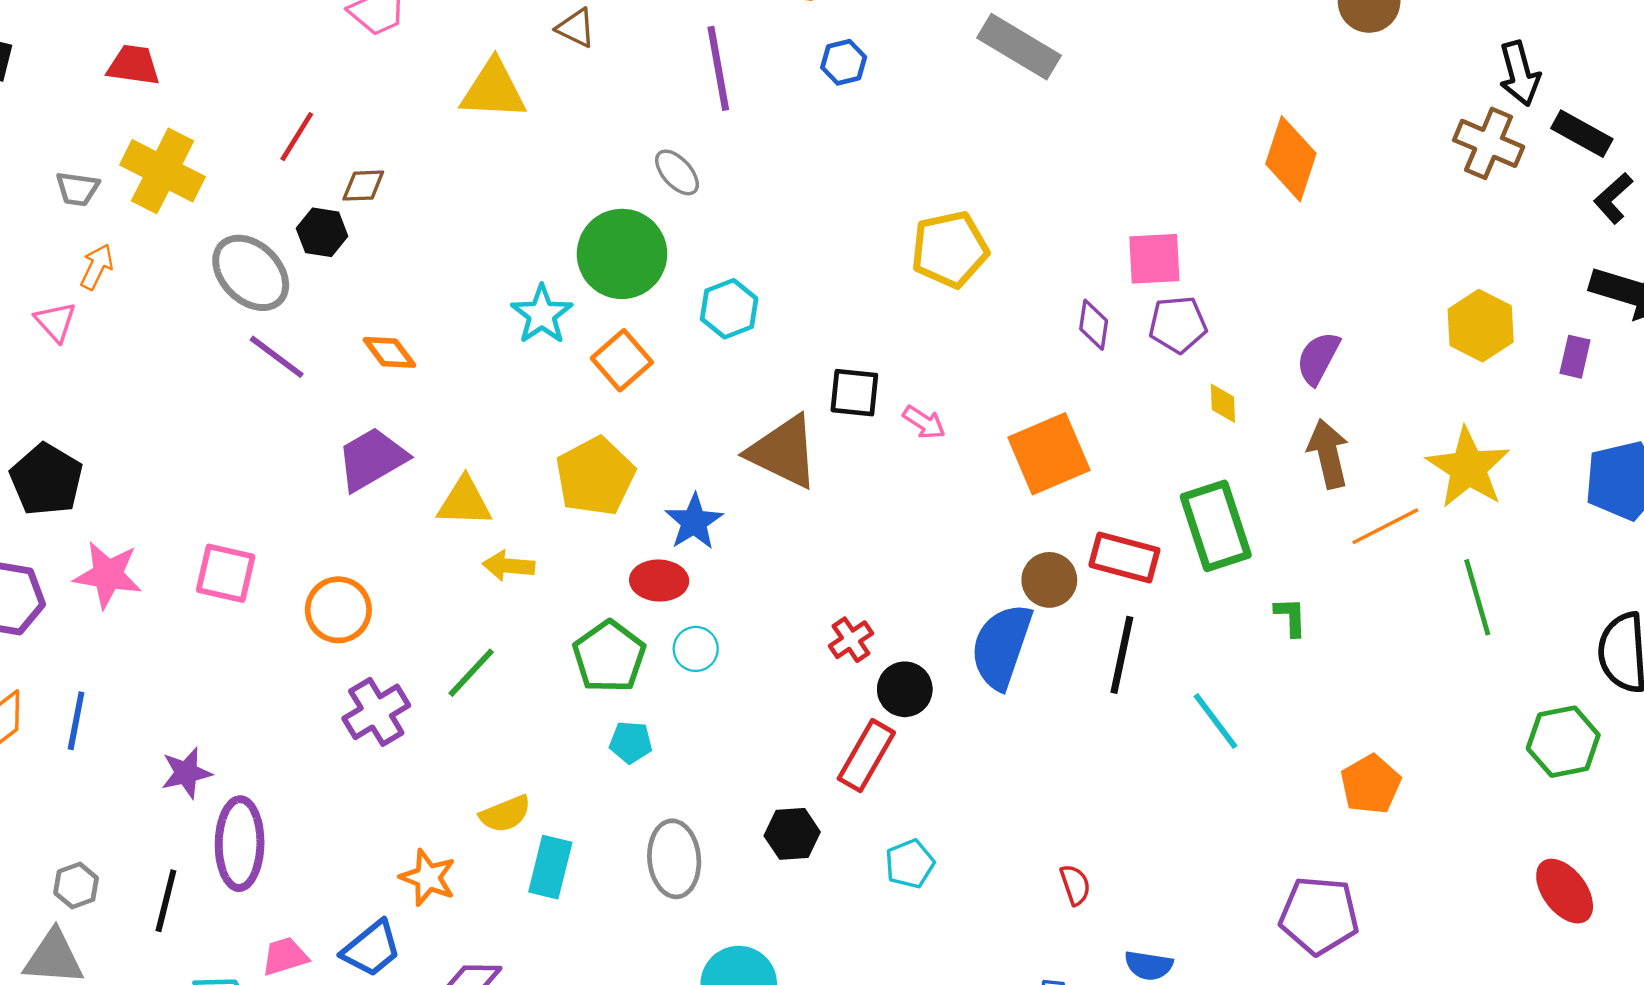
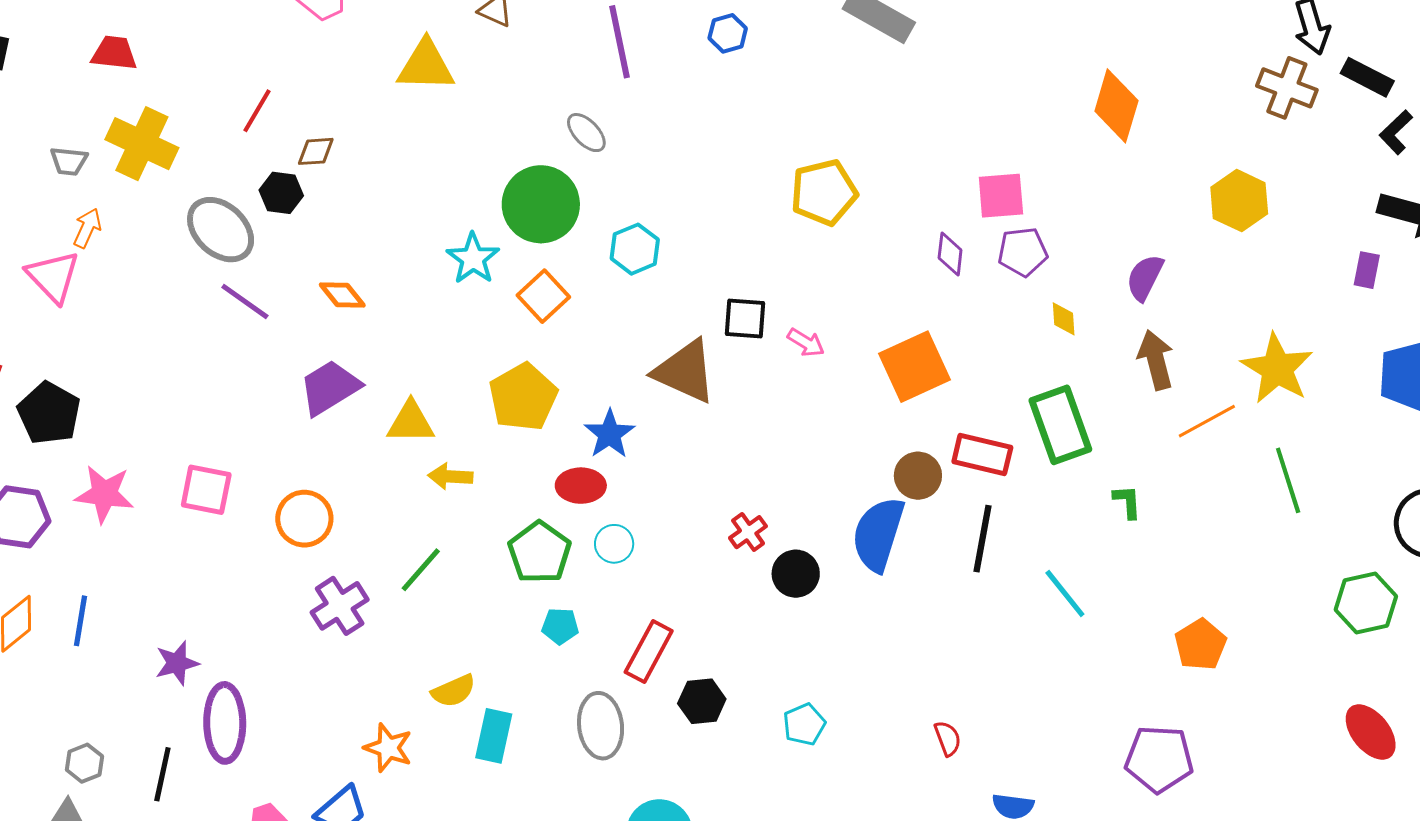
pink triangle: (55, 322) -> (53, 276), size x1.5
yellow hexagon: (1481, 326) -> (1239, 201), moved
red rectangle: (866, 756) -> (649, 651), moved

